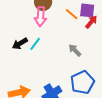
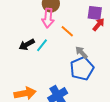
orange line: (72, 14) -> (67, 31), moved
blue pentagon: (82, 82) -> (82, 69), moved

